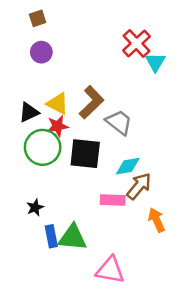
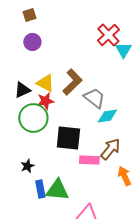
black square: (85, 154) -> (68, 138), moved
cyan diamond: (128, 166) -> (107, 116), moved

